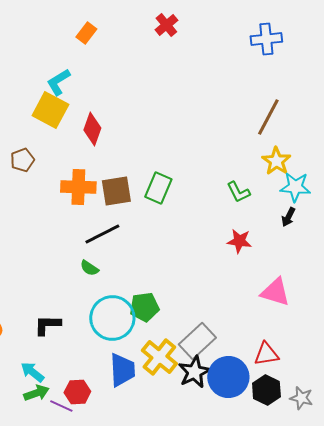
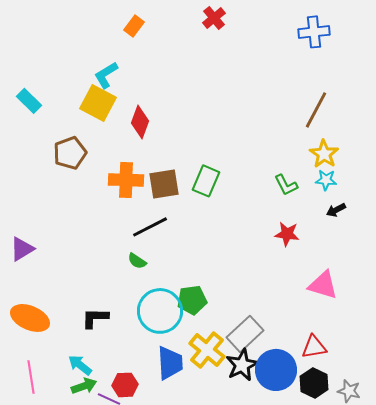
brown pentagon: (22, 160) -> (70, 153), size x1.4
cyan star: (295, 187) -> (326, 180), moved, size x0.7
black arrow: (288, 217) -> (336, 210), turned 36

